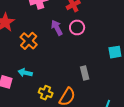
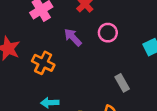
pink circle: (77, 27) -> (108, 33), moved

